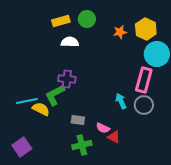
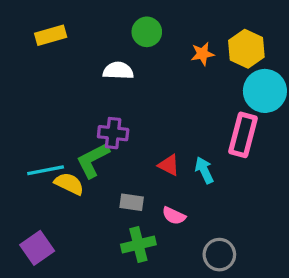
yellow rectangle: (61, 21) -> (51, 35), moved
gray circle: (144, 105) -> (219, 255), moved
red triangle: (114, 137) -> (169, 165), moved

